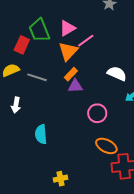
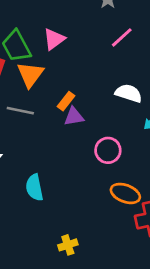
pink line: (86, 41) -> (122, 37), moved
orange triangle: (68, 51) -> (30, 75), moved

